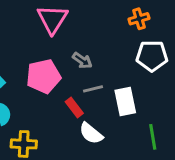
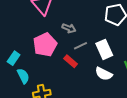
white semicircle: (91, 133) -> (104, 74), moved

